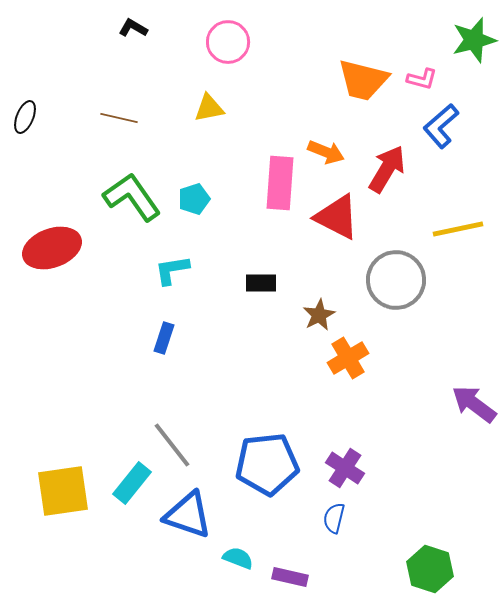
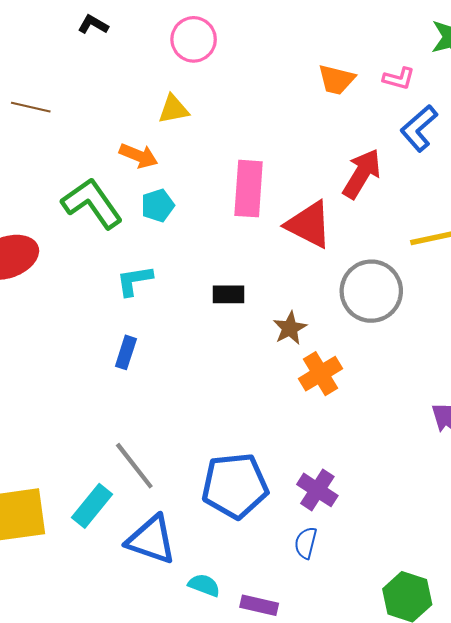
orange trapezoid: (363, 80) -> (336, 80), size x0.7
brown line: (119, 118) -> (31, 107), moved
orange arrow: (326, 152) -> (139, 156), moved

